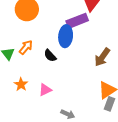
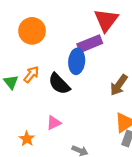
black semicircle: (50, 56) -> (59, 84), size x1.5
orange star: (21, 84) -> (27, 139), moved

